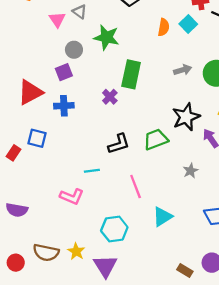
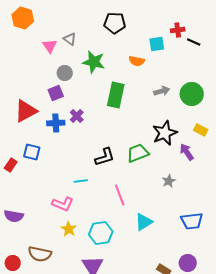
cyan square: (188, 24) -> (157, 44), moved, turned 35
orange semicircle: (164, 27) -> (137, 61), moved, turned 91
purple cross: (110, 97) -> (77, 116), moved
yellow star: (76, 251) -> (69, 229), moved

